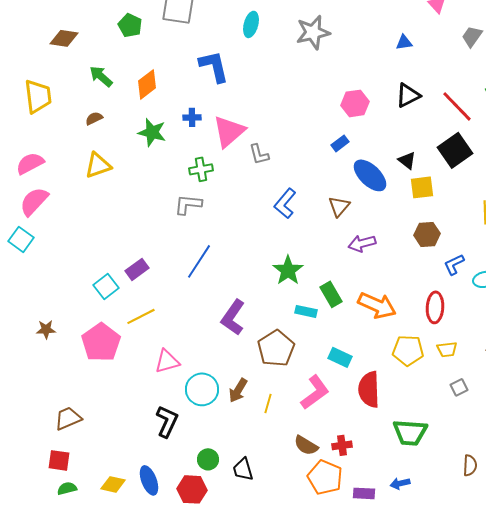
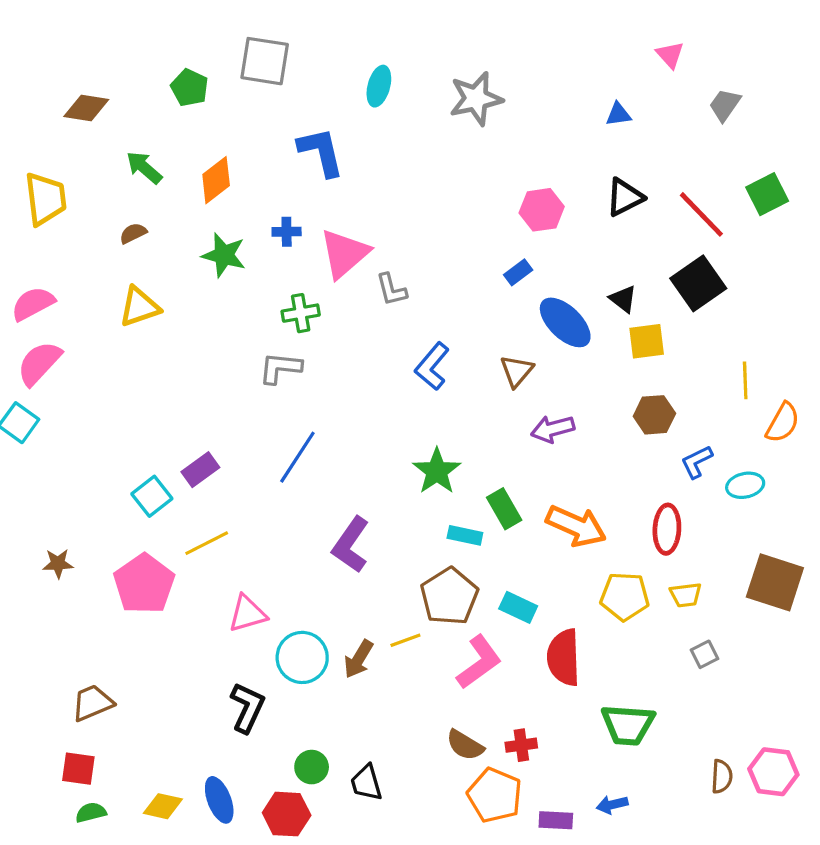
brown pentagon: (276, 348) -> (449, 596), moved
yellow line: (268, 403) -> (405, 640), moved, turned 54

